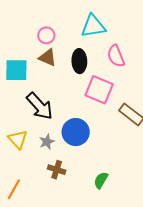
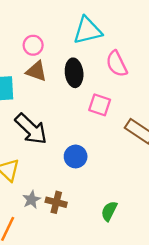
pink square: (99, 90) -> (100, 105), size x0.7
blue circle: (76, 132) -> (76, 156), size x0.7
gray star: (47, 142) -> (31, 200), moved

